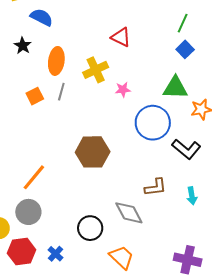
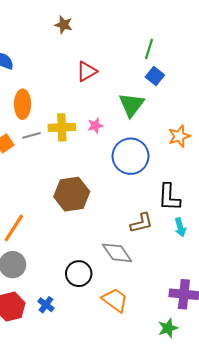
red triangle: (121, 37) -> (87, 71), turned -50
yellow cross: (96, 70) -> (62, 127), moved, turned 30
green triangle: (175, 88) -> (131, 105), moved, turned -48
gray line: (61, 92) -> (32, 135), turned 66
black L-shape: (186, 149) -> (169, 197), moved, turned 60

